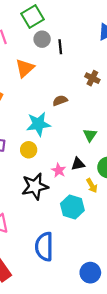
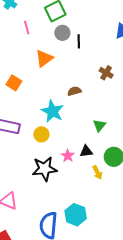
cyan star: (38, 124) -> (53, 111), turned 30
cyan hexagon: (72, 207) -> (76, 215), moved

